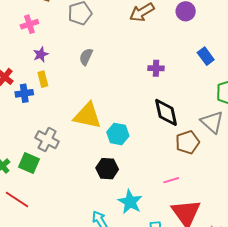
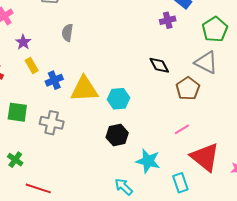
purple cross: (156, 68) -> (168, 20), moved
blue cross: (24, 93) -> (54, 80), moved
black diamond: (166, 112) -> (159, 65), size x0.7
green square: (29, 163) -> (17, 112), moved

